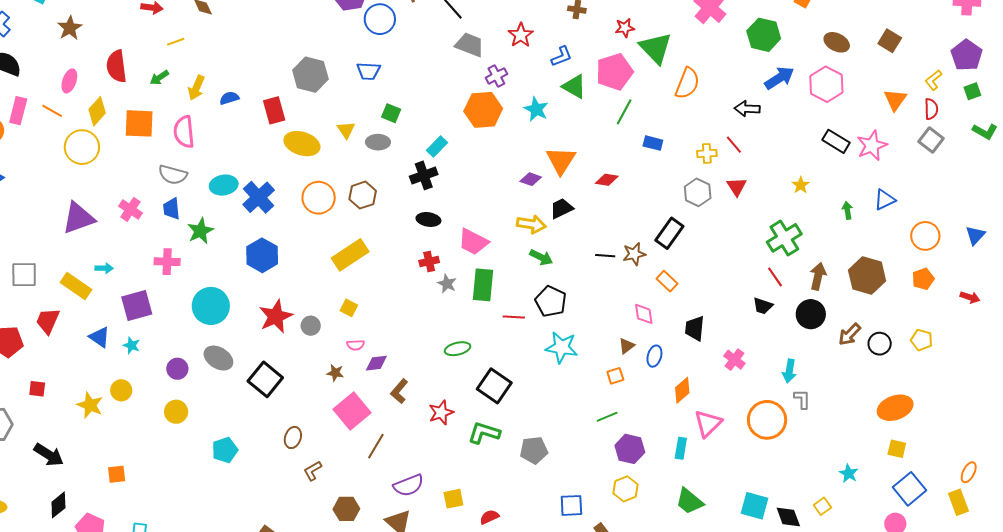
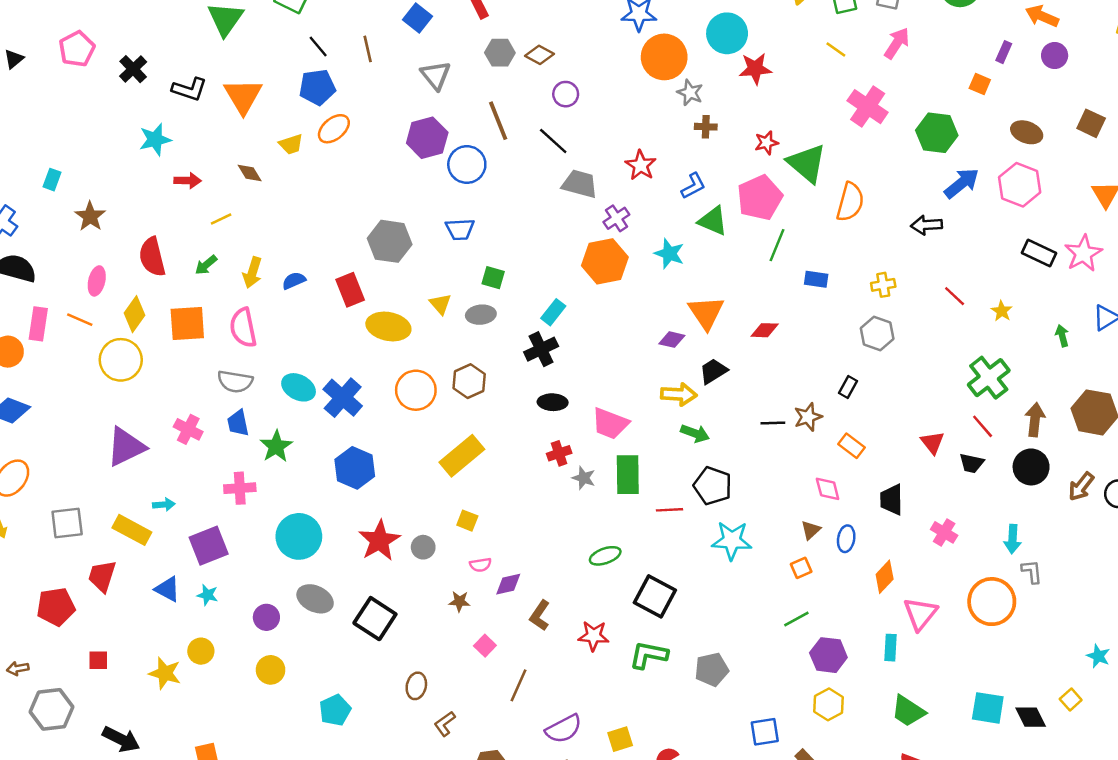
red line: (734, 145) -> (955, 296), moved
cyan ellipse: (224, 185) -> (299, 387), turned 44
red triangle: (737, 187) -> (932, 442), moved
black rectangle: (669, 233) -> (848, 387), size x0.6
pink square: (352, 411) -> (485, 646), size x0.5
red star: (441, 413) -> (594, 636), turned 30

